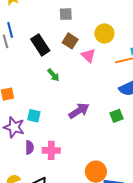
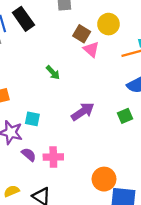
brown square: (70, 41) -> (82, 34), moved
black rectangle: (40, 45) -> (23, 19), moved
purple semicircle: (30, 147) -> (29, 155), turned -48

